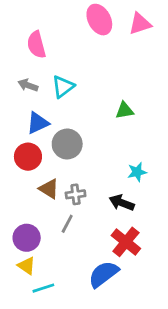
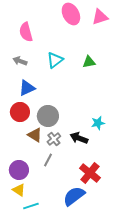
cyan triangle: (63, 87) -> (55, 60), moved
green triangle: (124, 110) -> (89, 62), moved
gray circle: (67, 144) -> (48, 116), moved
gray cross: (76, 194) -> (54, 139), turned -32
black arrow: (122, 203) -> (79, 138), moved

